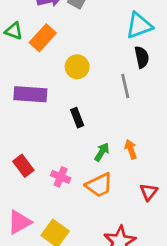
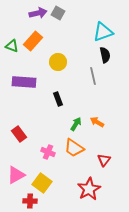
green triangle: (14, 31) -> (12, 46), moved
orange arrow: (131, 149) -> (97, 122), turned -40
pink cross: (61, 177) -> (48, 152), moved
orange trapezoid: (99, 185) -> (74, 148), turned 60
red triangle: (149, 192) -> (104, 160), moved

